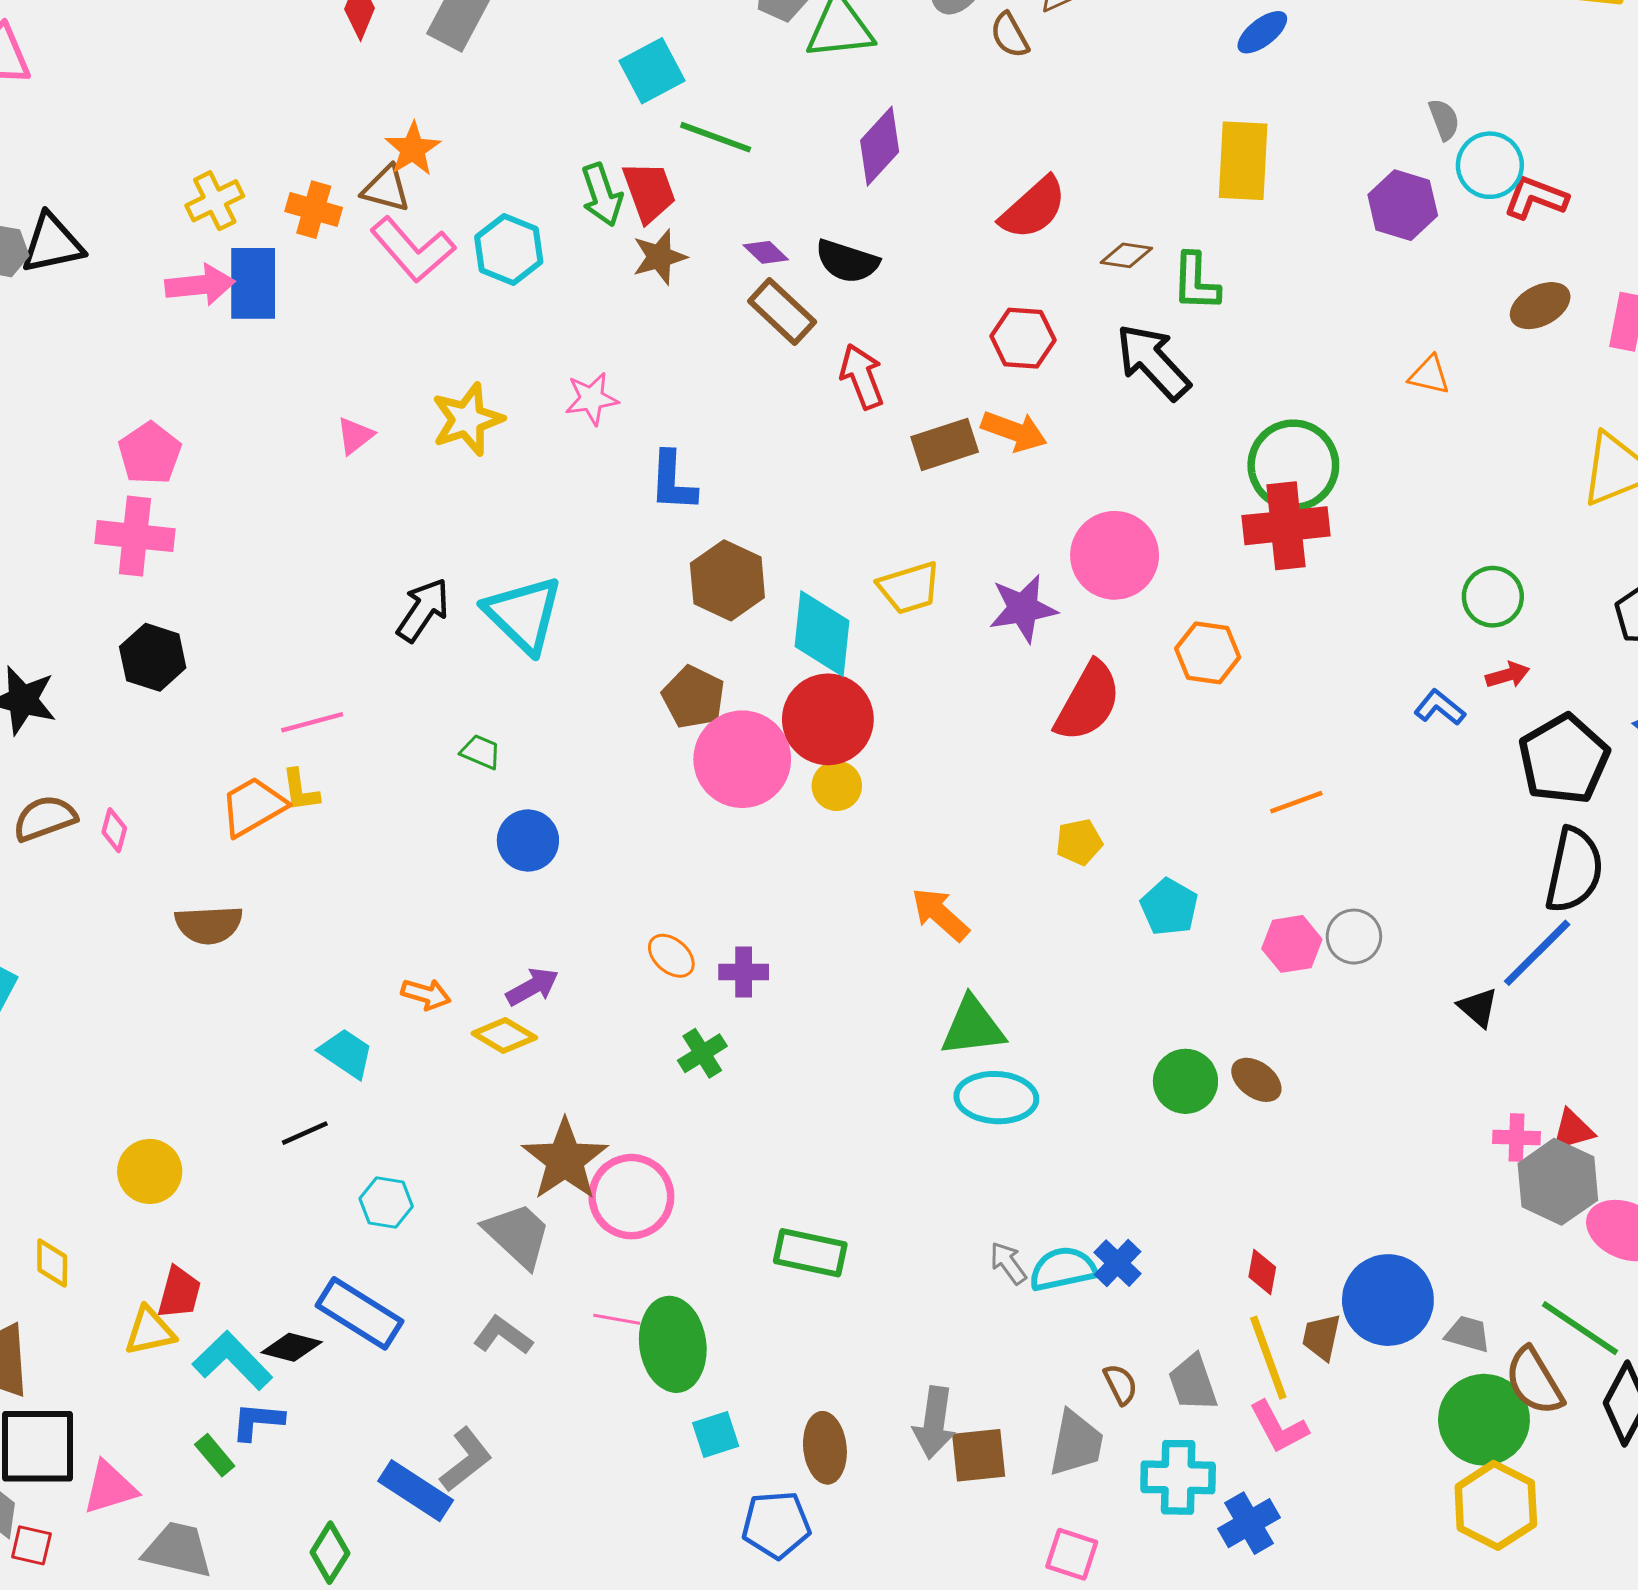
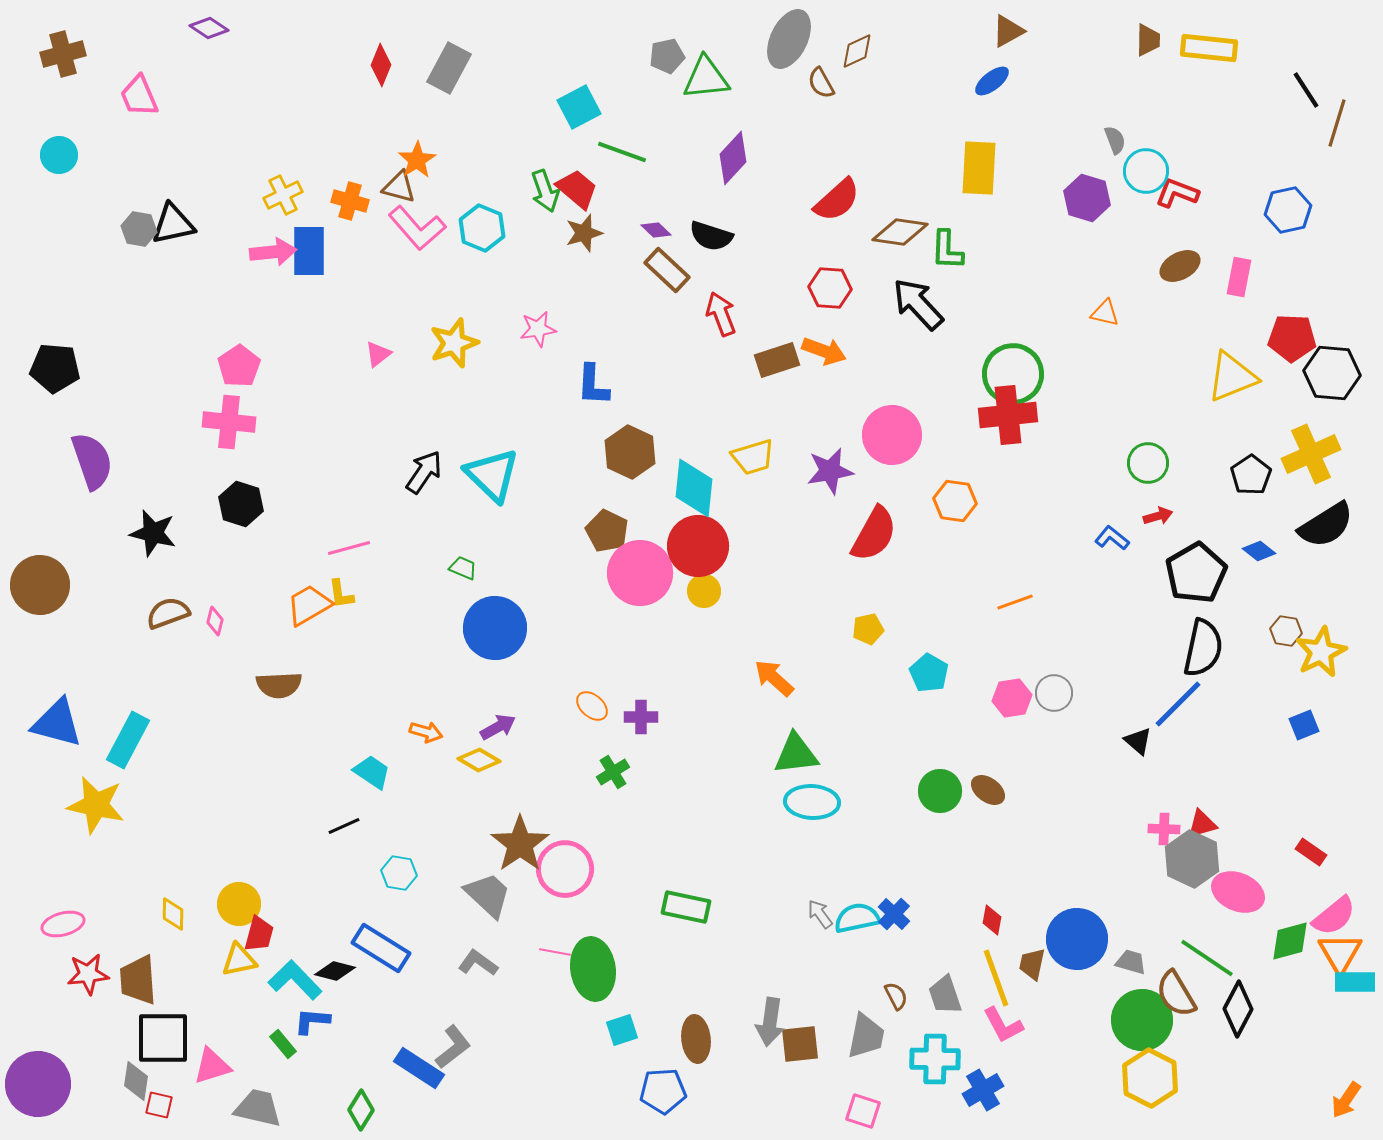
red trapezoid: (649, 192) -> (577, 189), turned -30
brown diamond: (1126, 255) -> (900, 232), size x1.6
blue circle: (528, 840) -> (495, 628), size x1.5
yellow circle: (150, 1171) -> (239, 904), moved

